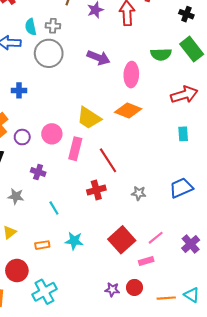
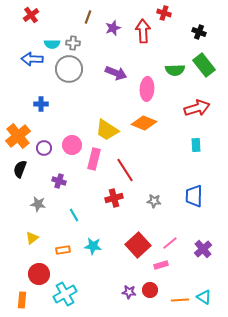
cyan semicircle: (31, 27) -> (52, 44), turned -77
blue trapezoid: (181, 188) -> (194, 196), turned -65

